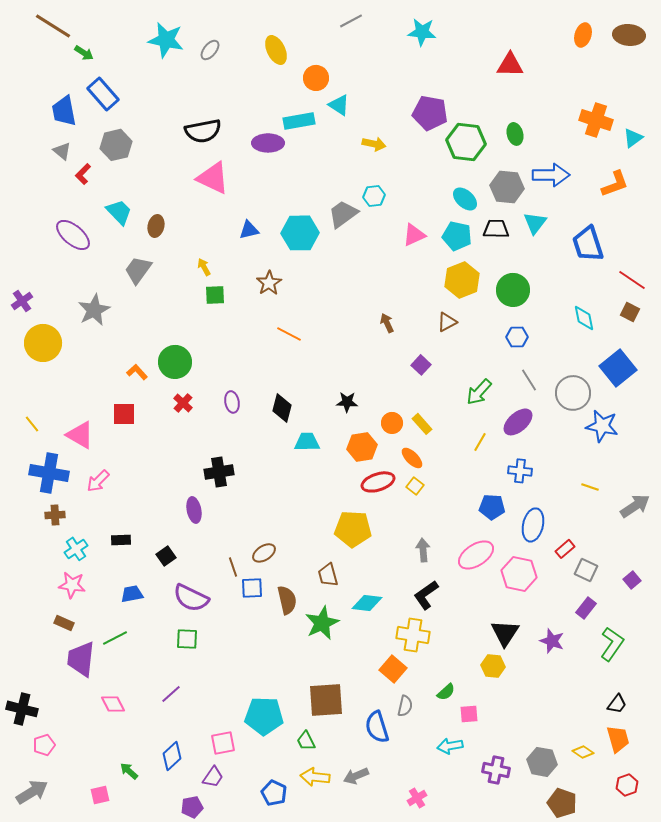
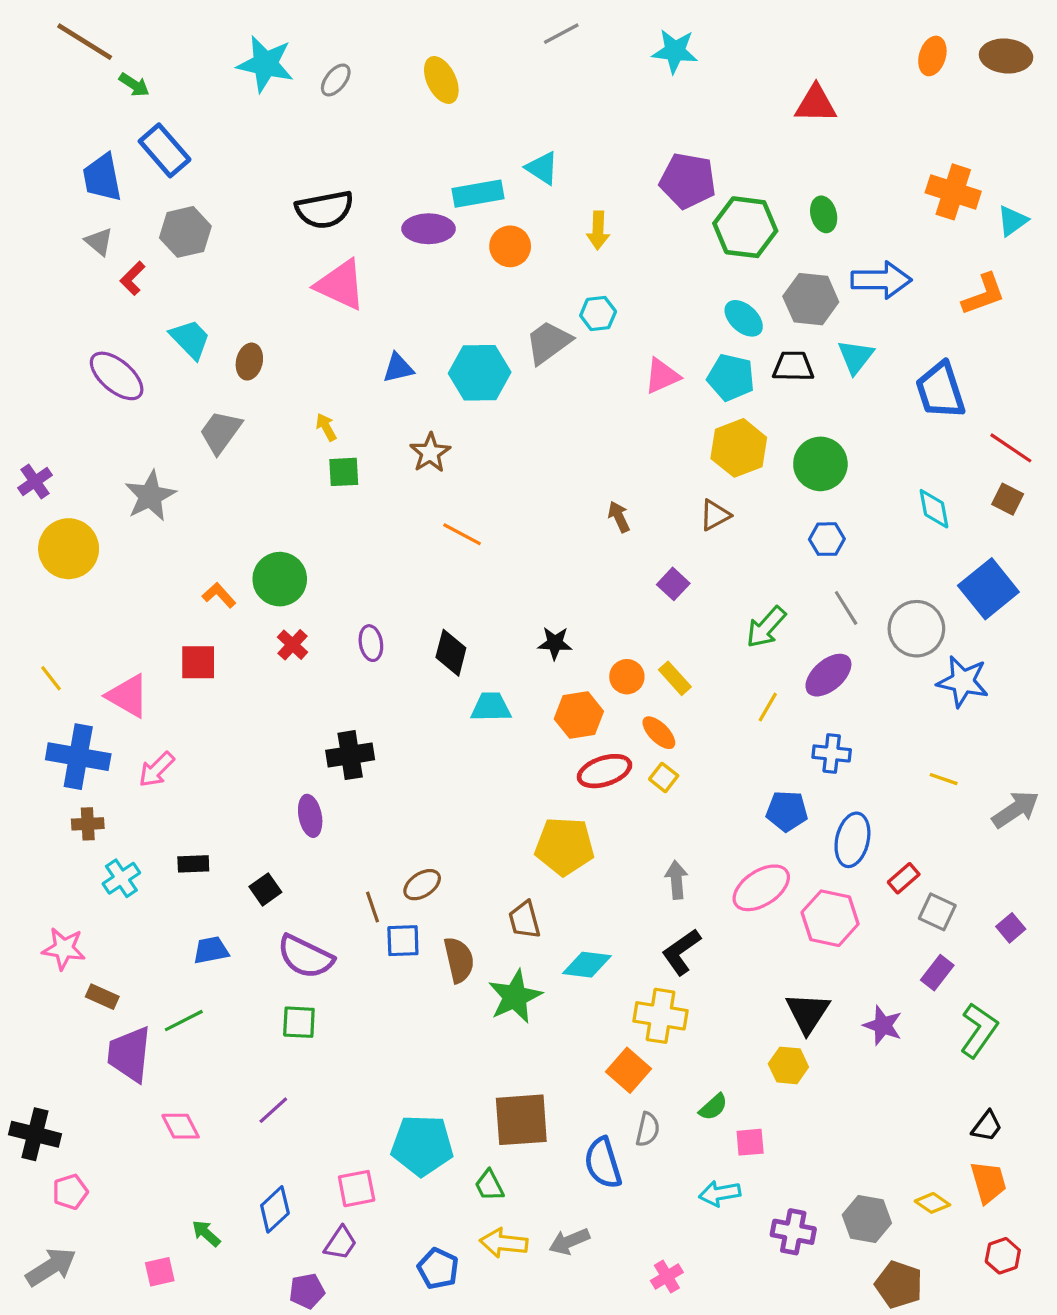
orange circle: (316, 78) -> (510, 246), moved
yellow arrow: (374, 144) -> (598, 230), turned 80
pink star: (72, 585) -> (64, 949), moved

